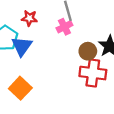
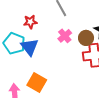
pink cross: (64, 27) -> (65, 36), moved

